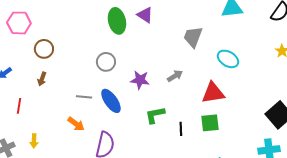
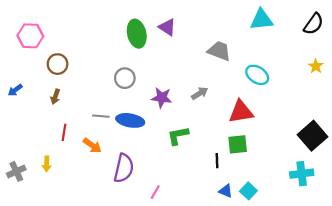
gray trapezoid: (193, 37) -> (219, 51), turned 90
blue ellipse: (111, 101) -> (130, 120), turned -45
red line: (19, 106) -> (64, 132), moved
black line: (181, 129) -> (217, 161), moved

